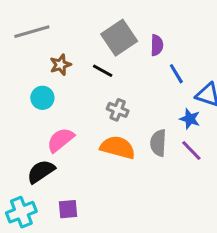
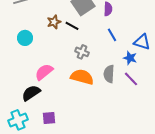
brown star: (60, 65) -> (54, 22), moved
blue line: (176, 74) -> (112, 35), moved
cyan circle: (42, 98) -> (25, 38), moved

